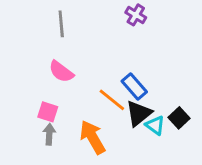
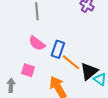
blue rectangle: (134, 87) -> (58, 49), moved, turned 60
gray arrow: (49, 134) -> (11, 85), moved

